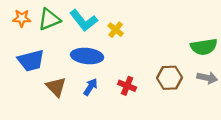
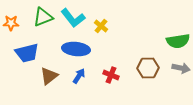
orange star: (22, 18) -> (11, 23), moved
brown triangle: (56, 87) -> (49, 76), turned 36

